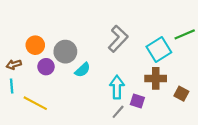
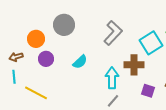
gray circle: (65, 52) -> (64, 25), moved
brown cross: (156, 78) -> (134, 65), moved
purple square: (137, 101) -> (148, 91), moved

